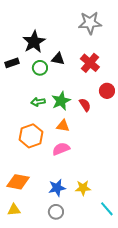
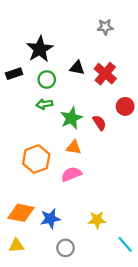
gray star: (90, 23) -> (105, 27), size x0.6
black triangle: (58, 59) -> (77, 68), moved
green arrow: (38, 102) -> (44, 104), moved
blue star: (57, 188) -> (50, 219), moved

